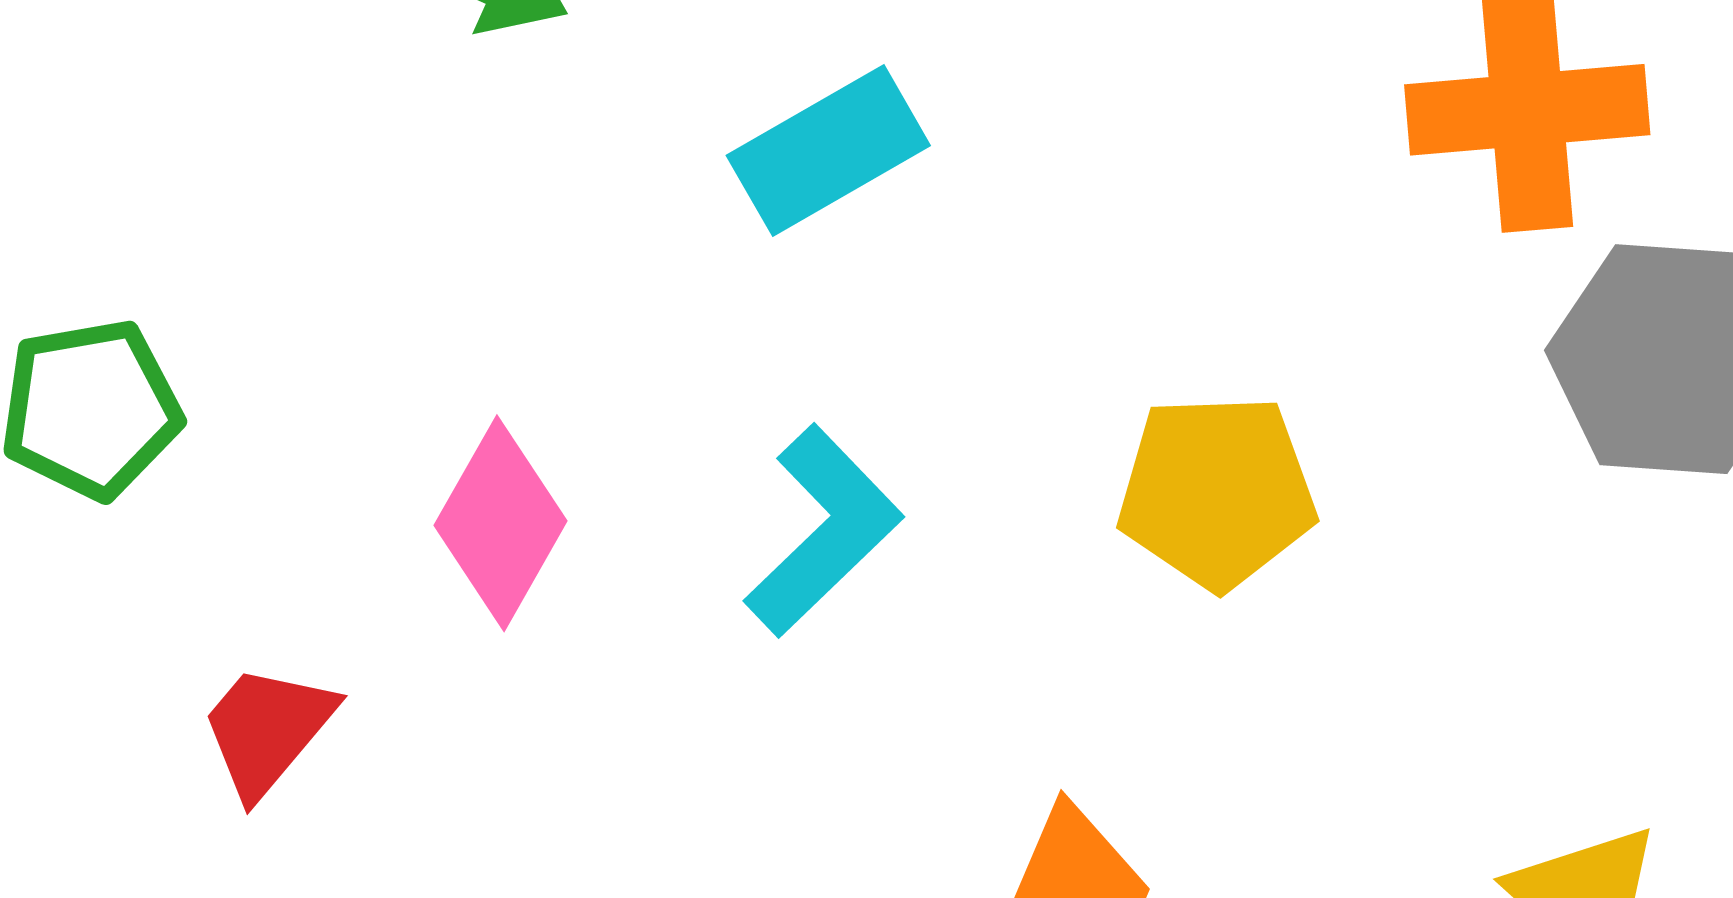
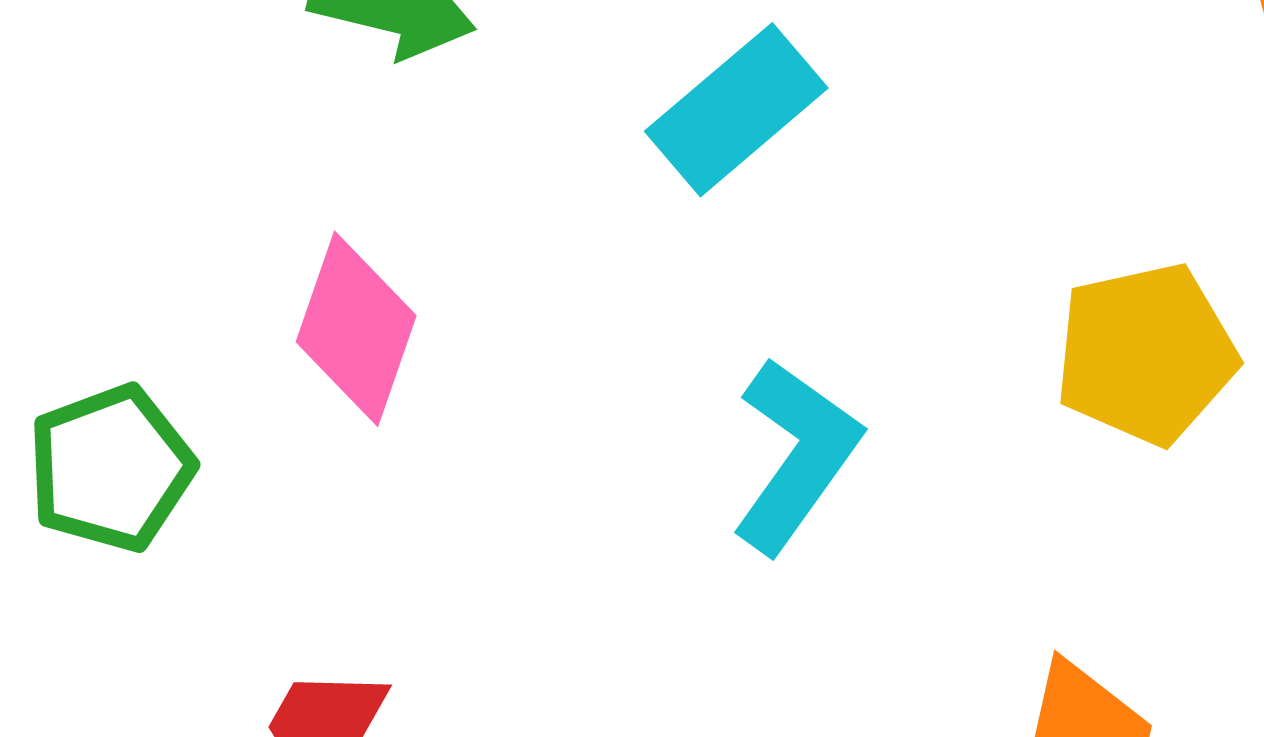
pink diamond: (500, 523) -> (356, 329), moved

